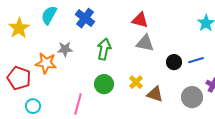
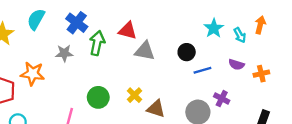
red triangle: (140, 20) -> (128, 31), moved
gray star: (65, 49) -> (64, 53), moved
green arrow: (104, 49) -> (97, 43), moved
black circle: (174, 62) -> (187, 52), moved

